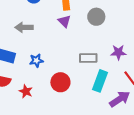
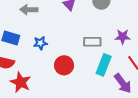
red star: (26, 91) -> (21, 82), moved, size x1.5
purple arrow: (120, 99) -> (123, 83), turned 85

